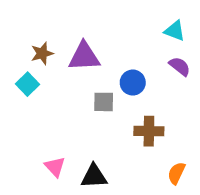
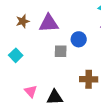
cyan square: (28, 84) -> (16, 55), moved
brown cross: (149, 131) -> (89, 79), moved

